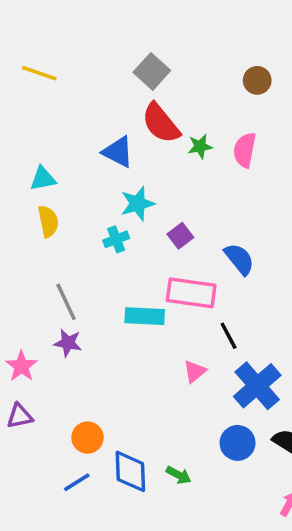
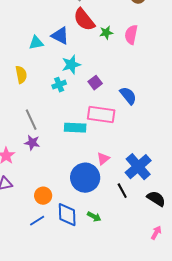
cyan triangle: (43, 179) -> (36, 43), moved
black line: (229, 336) -> (122, 191), moved
blue circle: (238, 443) -> (85, 178), moved, size x1.5

